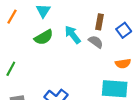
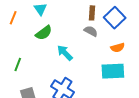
blue square: (124, 30) -> (115, 18), size x1.5
cyan arrow: (73, 35) -> (65, 53), moved

